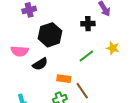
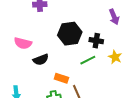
black cross: (88, 24) -> (96, 41), moved
black hexagon: (50, 35) -> (70, 34), moved

